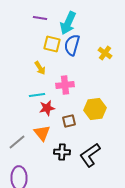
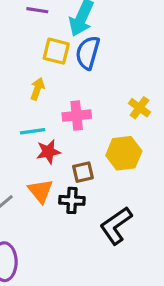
yellow cross: (105, 53) -> (140, 108), moved
yellow arrow: (40, 68) -> (37, 89), turned -128
black cross: (62, 152) -> (72, 200), moved

